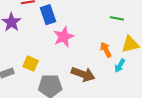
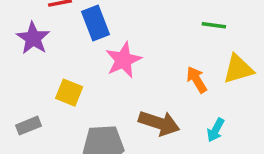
yellow square: (31, 64) -> (69, 93), moved
cyan arrow: (120, 66) -> (216, 130), moved

